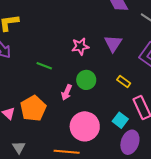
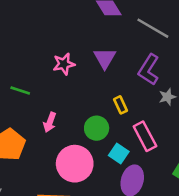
green circle: (86, 80) -> (97, 128), moved
yellow rectangle: (124, 81) -> (120, 105), turned 32

